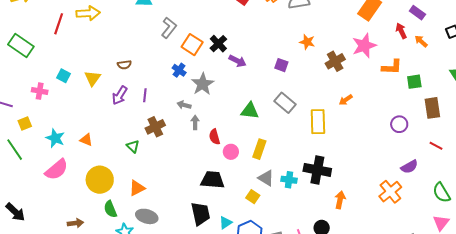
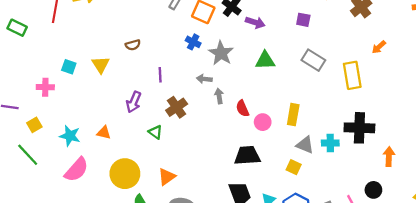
green rectangle: (21, 46) -> (17, 28), moved, size x0.7
purple arrow: (120, 95) -> (134, 102), moved
green triangle: (250, 111) -> (265, 61), moved

